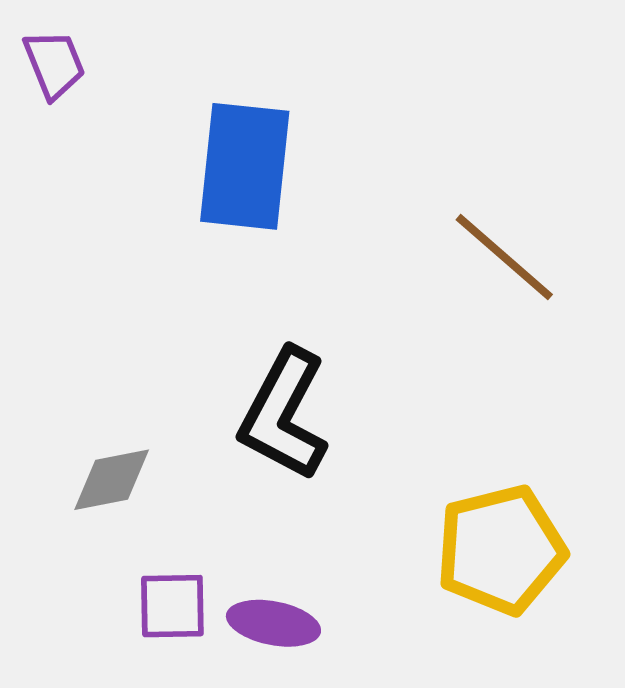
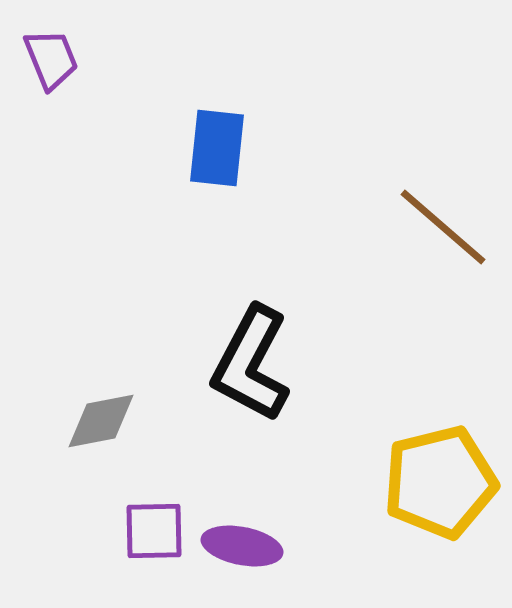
blue rectangle: (245, 166) -> (217, 148), size x0.7

